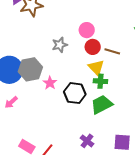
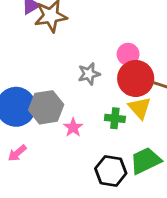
red circle: (93, 47) -> (136, 78), size x1.6
green cross: (100, 81) -> (115, 118), moved
black hexagon: (75, 93) -> (111, 171), moved

